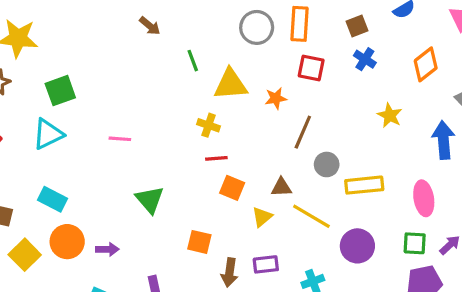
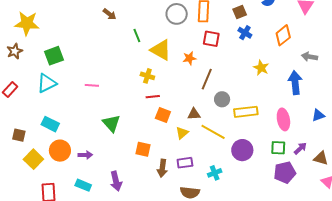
yellow triangle: (231, 84) -> (161, 50), turned 35

